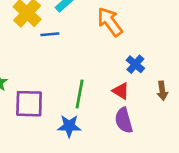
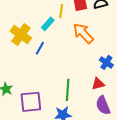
blue line: (50, 34) -> (40, 48), turned -48
red triangle: (121, 91) -> (98, 84), turned -40

